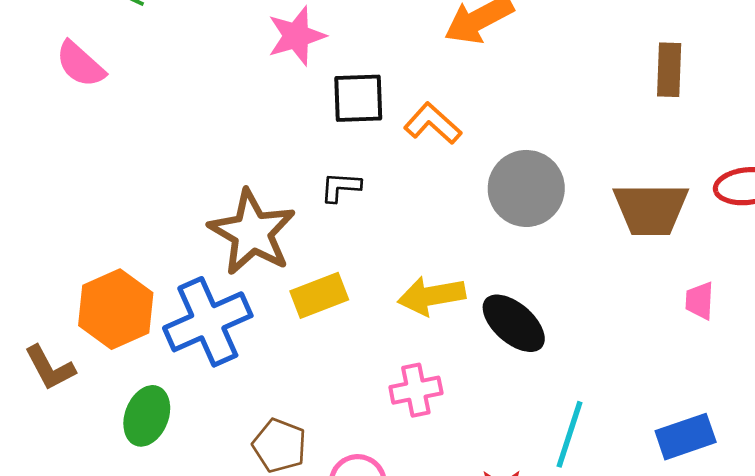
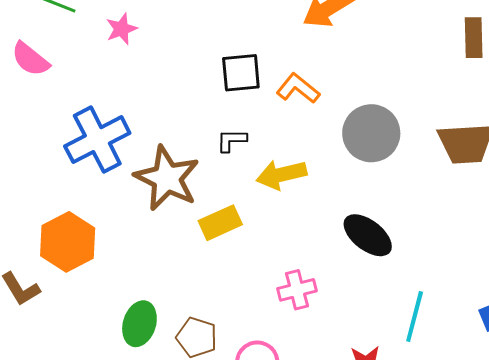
pink star: (296, 36) -> (121, 29), moved, size x0.7
yellow arrow: (432, 296) -> (281, 175), moved
blue cross: (208, 322) -> (97, 140), moved
green ellipse: (147, 416) -> (139, 324), moved

